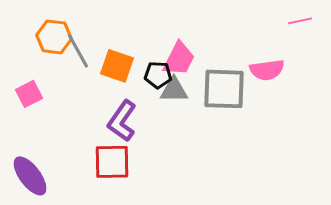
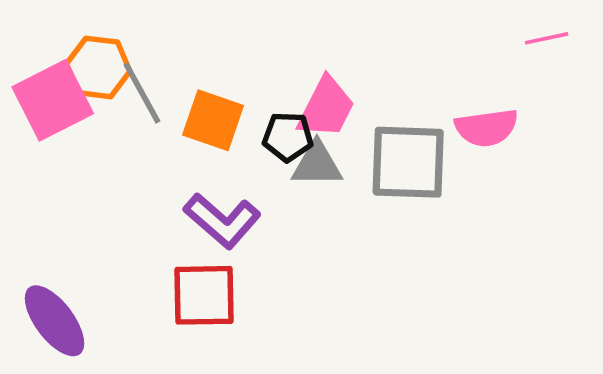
pink square: (29, 94) -> (53, 100), moved, size x1.6
purple L-shape: (122, 121) -> (222, 221), turned -84

